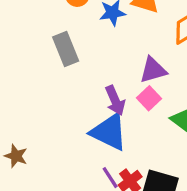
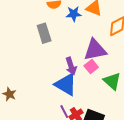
purple triangle: (153, 70) -> (95, 50), size x1.4

